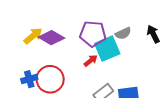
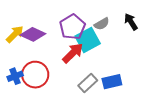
purple pentagon: (93, 34) -> (72, 27), turned -30
red arrow: (91, 61) -> (73, 53), size x1.6

